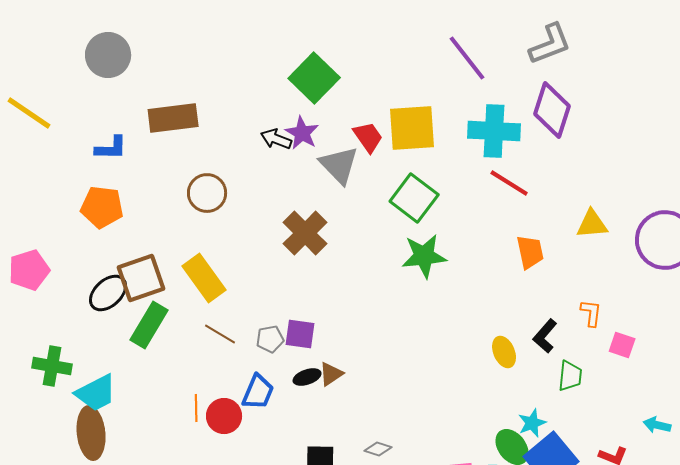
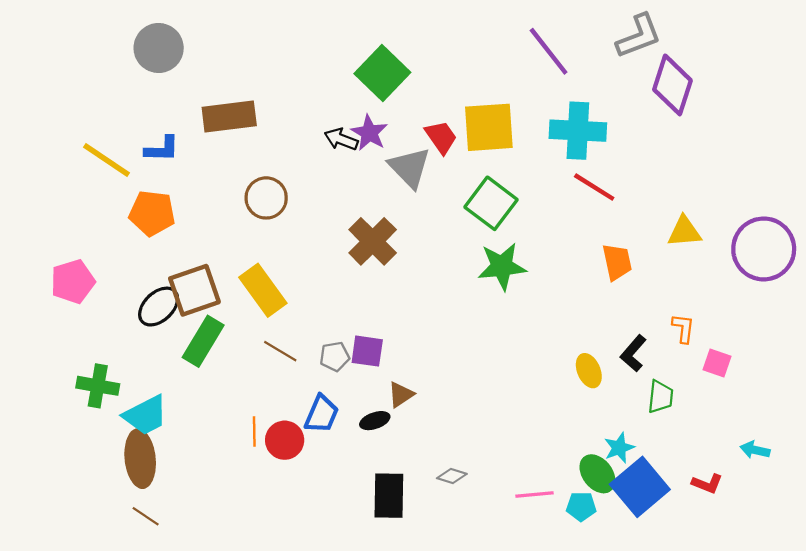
purple diamond: (552, 110) -> (672, 85), moved
yellow line: (29, 113) -> (106, 160), moved
black ellipse: (307, 377) -> (375, 421), moved

